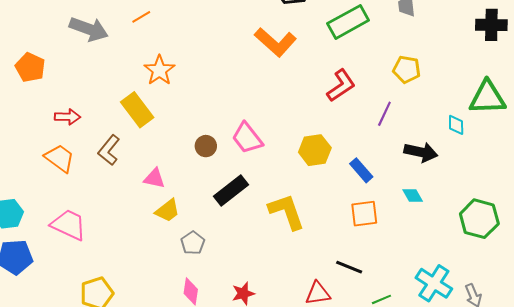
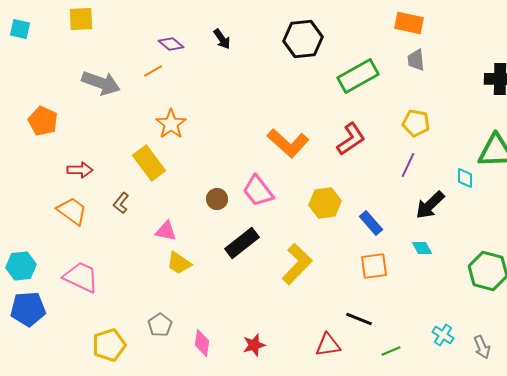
orange L-shape: (275, 42) -> (288, 143), moved
purple line: (384, 114) -> (408, 165), moved
brown L-shape: (109, 150) -> (121, 203), size x0.7
black arrow: (421, 152) -> (430, 205), turned 124
yellow trapezoid: (167, 211) -> (179, 263), turned 72
yellow L-shape: (287, 212) -> (297, 264), turned 63
gray pentagon: (193, 243) -> (160, 325), moved
cyan cross: (434, 283) -> (443, 335), size x0.6

